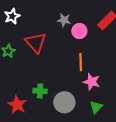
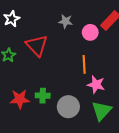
pink circle: (79, 31) -> (90, 32), moved
red star: (17, 105) -> (20, 99), moved, turned -30
green triangle: (96, 107) -> (102, 111), size x1.5

